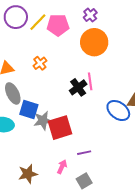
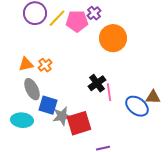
purple cross: (90, 15) -> (94, 13), moved
orange cross: (40, 63) -> (45, 65), moved
pink line: (90, 81) -> (109, 92), moved

